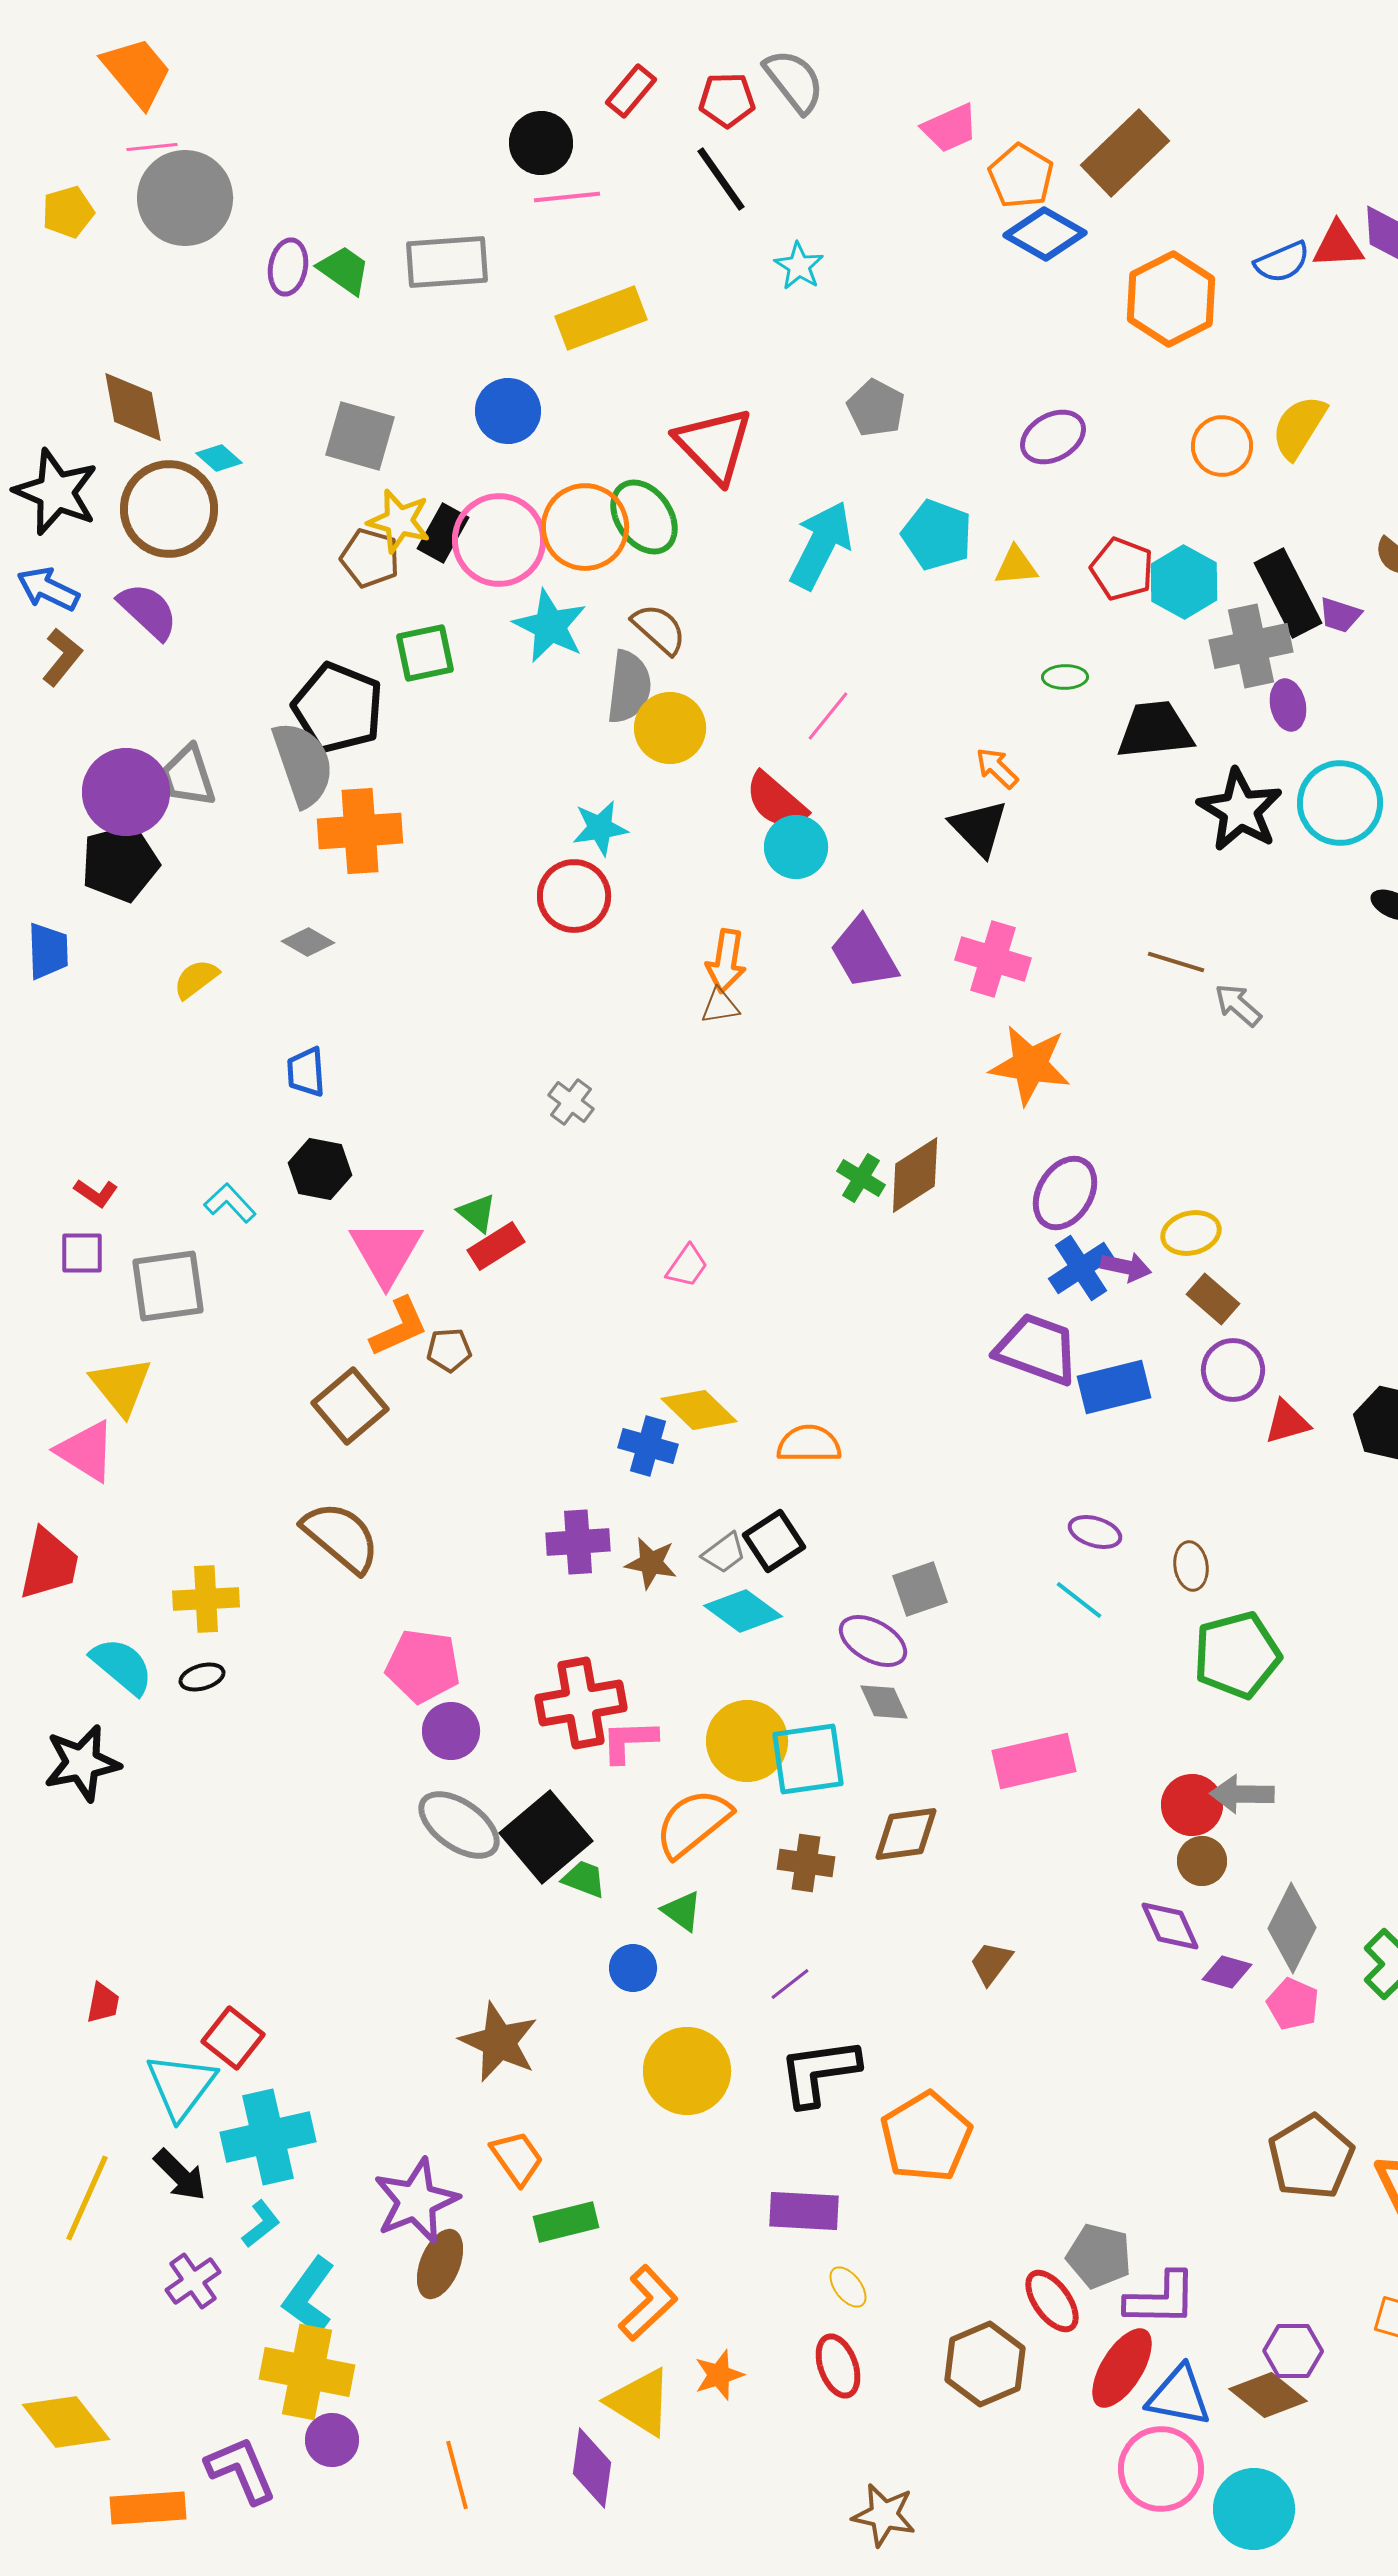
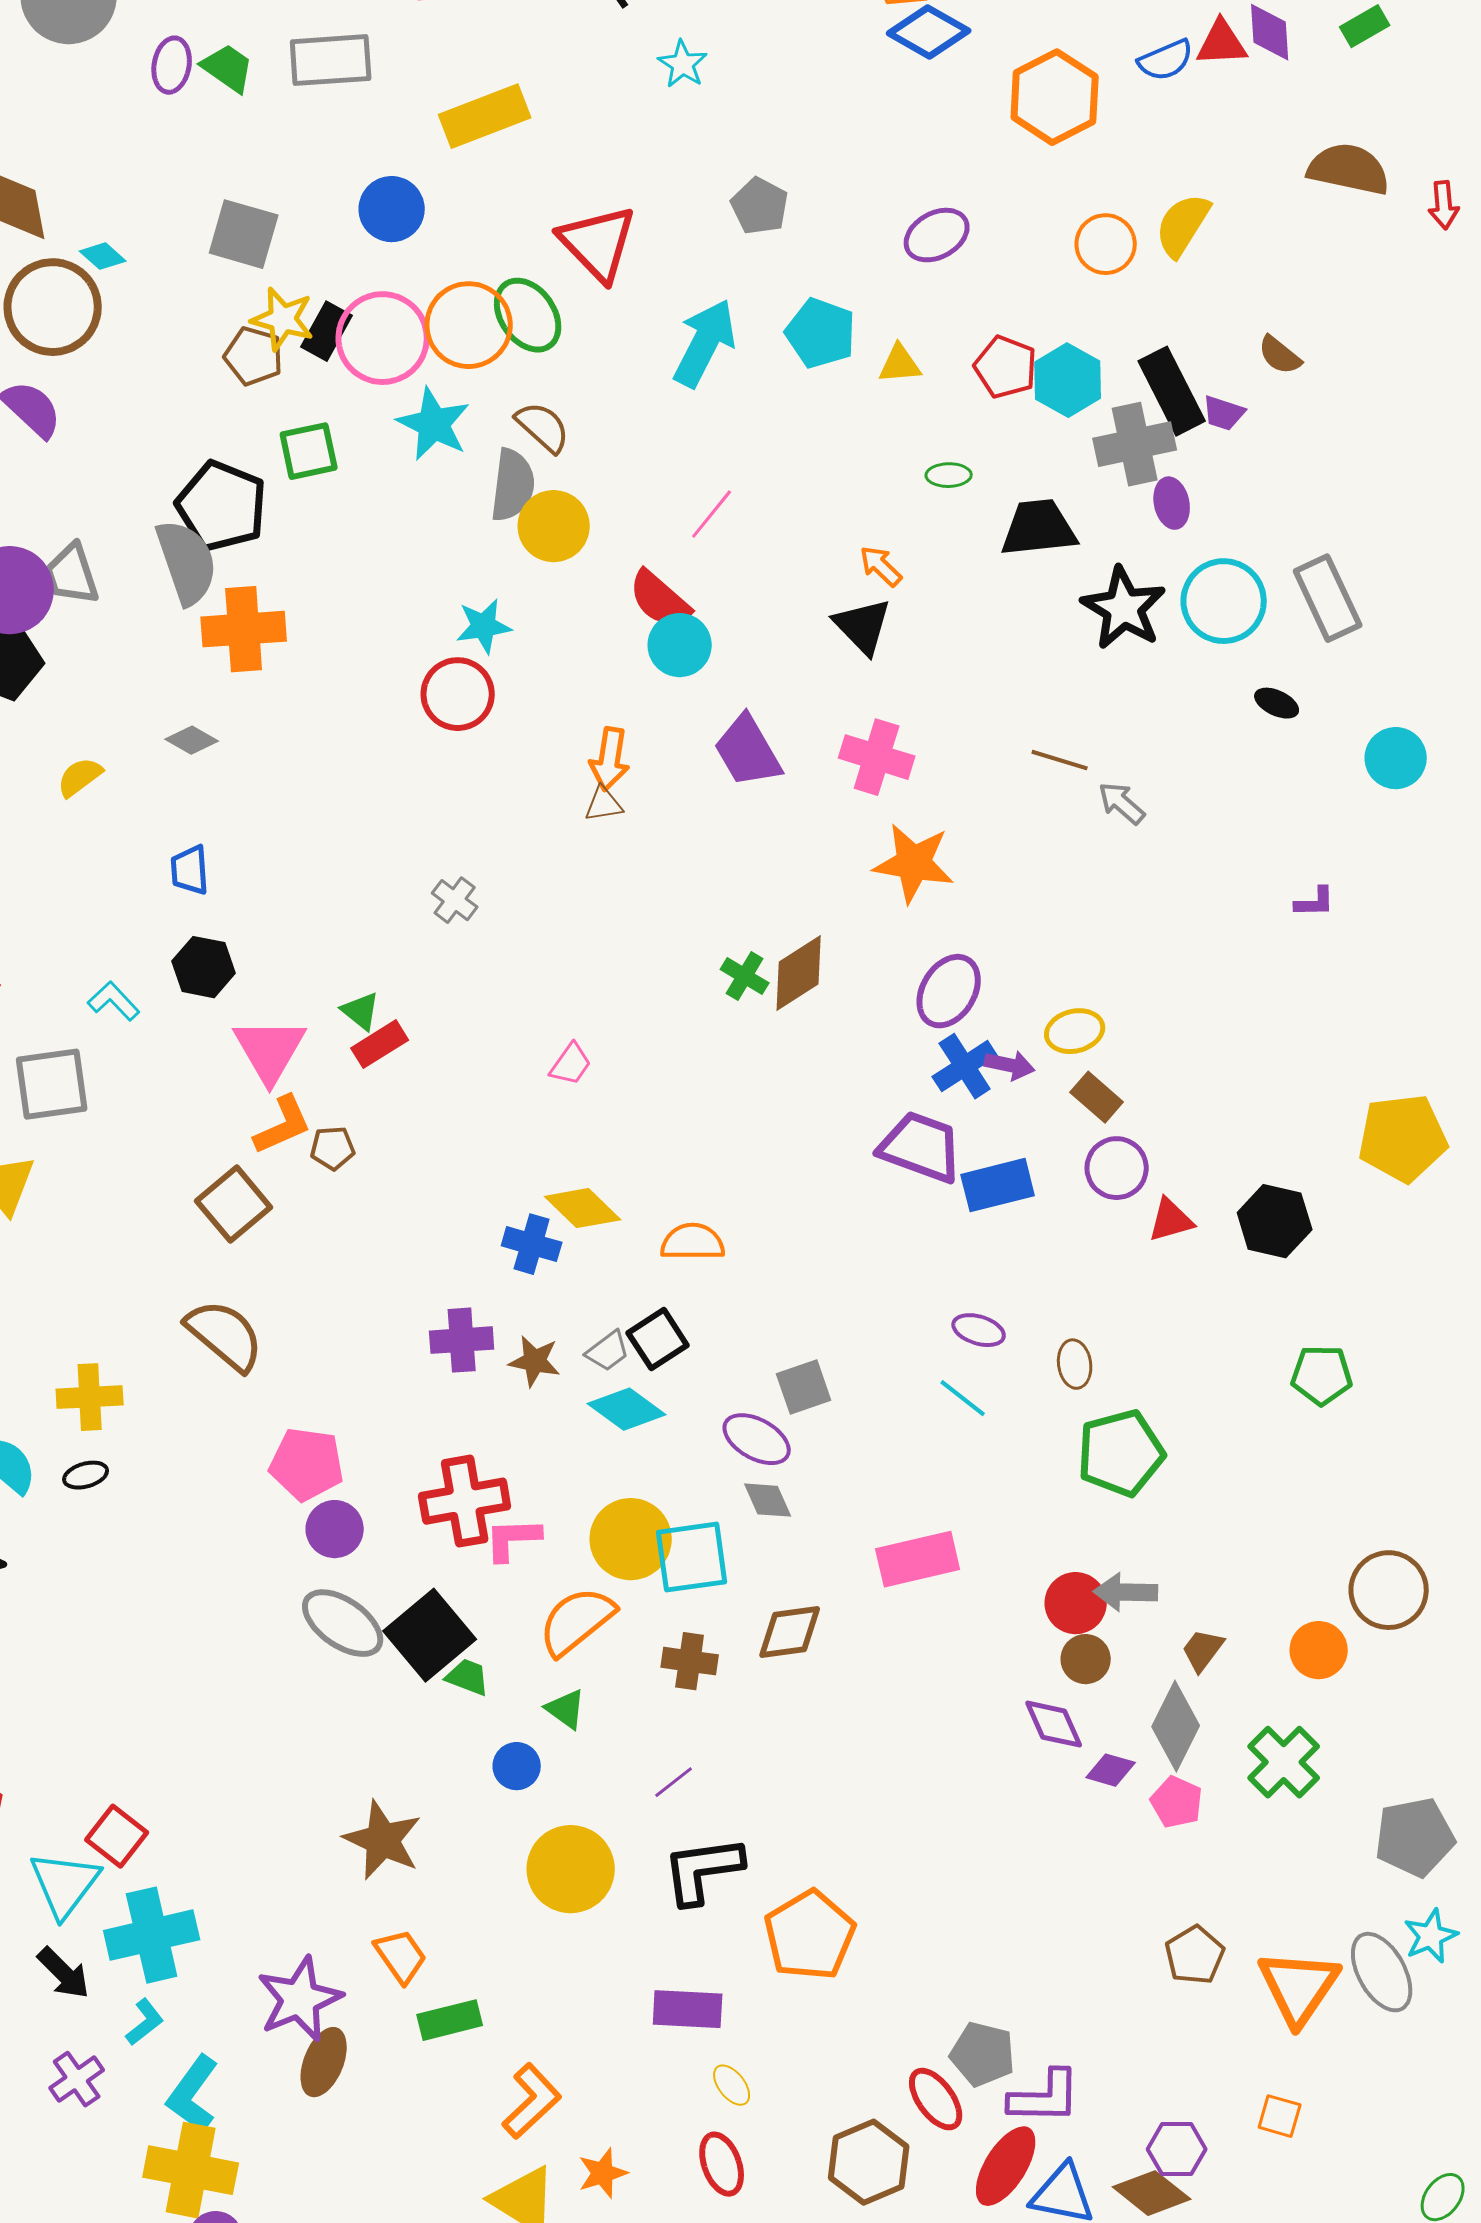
brown trapezoid: (991, 1963) -> (1203, 1650), moved
brown pentagon: (1311, 2157) -> (1195, 1955), size x0.7

